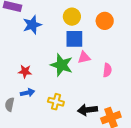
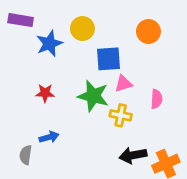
yellow circle: (72, 17) -> (82, 29), moved
red star: (25, 71) -> (45, 93), moved
yellow cross: (56, 102) -> (121, 115), moved

